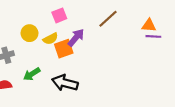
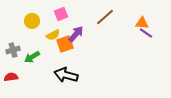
yellow circle: (29, 33) -> (32, 21), moved
purple line: (153, 36) -> (146, 33), turned 32
green arrow: (32, 74) -> (32, 57), moved

